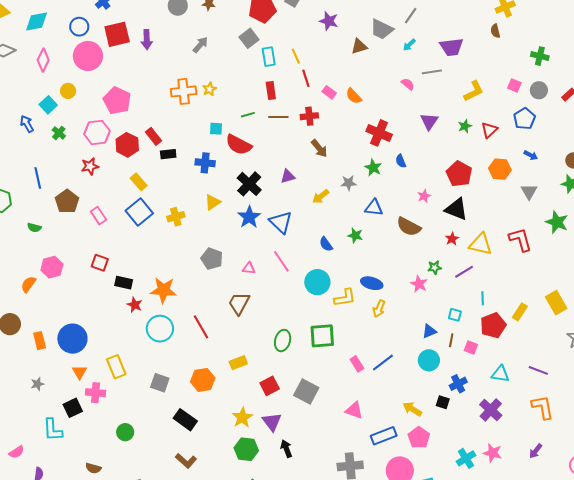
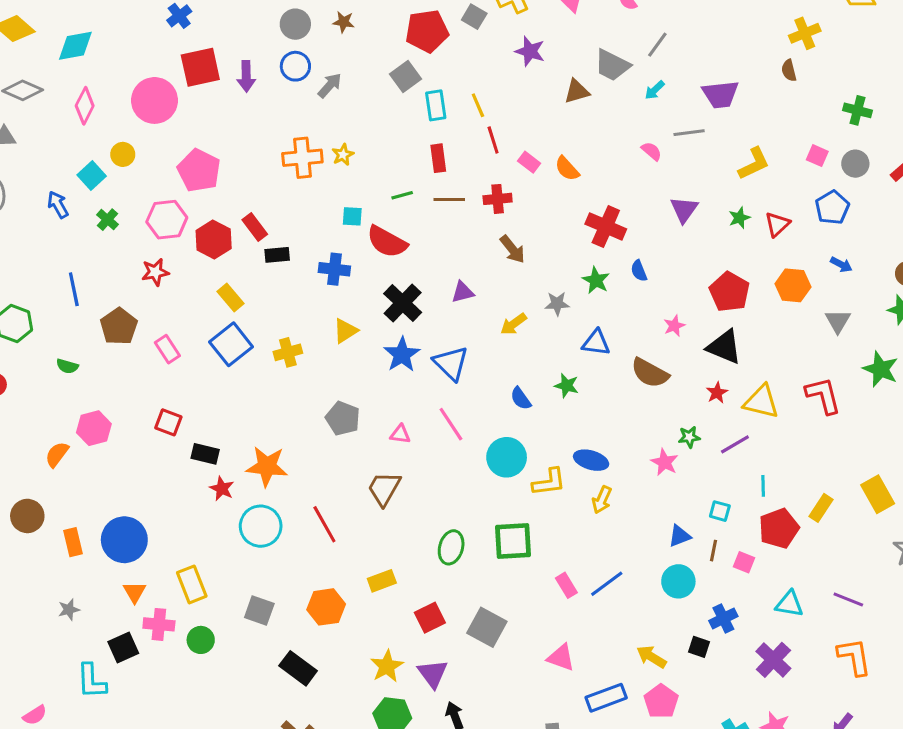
blue circle: (79, 27) -> (295, 66), moved
green circle: (125, 432) -> (201, 640), moved

